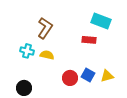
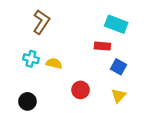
brown L-shape: (45, 28) -> (41, 22), moved
blue square: (88, 75) -> (119, 67), moved
yellow triangle: (107, 76) -> (119, 96), moved, turned -32

